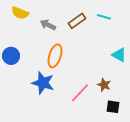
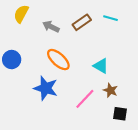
yellow semicircle: (20, 13) -> (21, 14), turned 96
cyan triangle: (119, 55) -> (101, 66), moved
orange ellipse: (55, 56) -> (58, 60), turned -65

